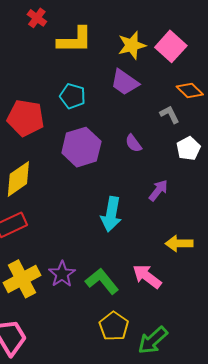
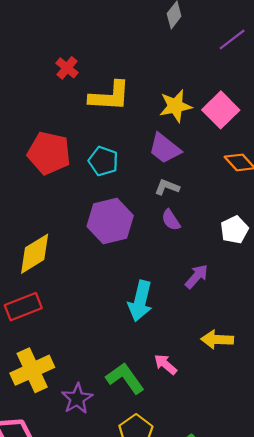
gray L-shape: (170, 114) -> (167, 187), moved, turned -45
red pentagon: (26, 118) -> (49, 153), moved
purple star: (62, 274) -> (77, 399), moved
pink arrow: (147, 276) -> (166, 364), moved, size x0.7

